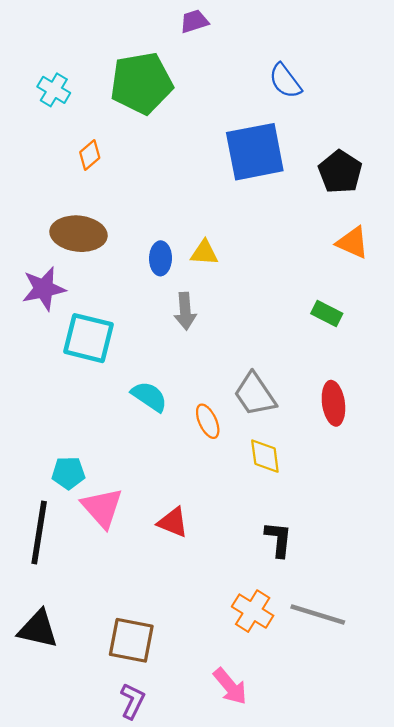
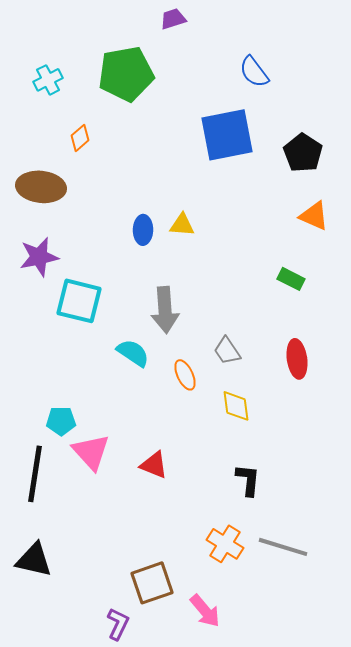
cyan cross: (54, 90) -> (48, 80), turned 32
brown ellipse: (78, 234) -> (41, 187), moved
gray arrow: (185, 311) -> (165, 310), moved, size x1.4
gray trapezoid: (255, 394) -> (227, 351), size x0.7
brown square: (131, 640) -> (152, 583), moved, turned -30

